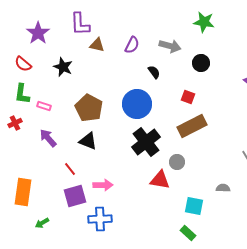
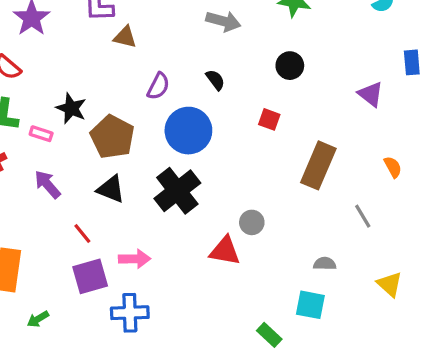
purple semicircle: (132, 45) -> (158, 86), moved
gray arrow: (170, 46) -> (223, 21), moved
black star: (63, 67) -> (71, 108), moved
brown rectangle: (192, 126) -> (318, 165), moved, turned -40
black cross: (146, 142) -> (177, 191), moved
cyan square: (194, 206) -> (310, 305), moved

